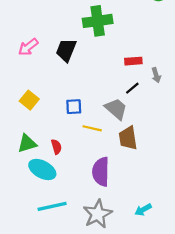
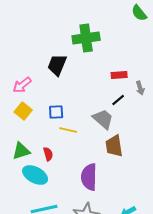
pink arrow: (28, 47) -> (22, 85), moved
blue square: (74, 107) -> (56, 112), moved
yellow line: (92, 128) -> (68, 130), moved

